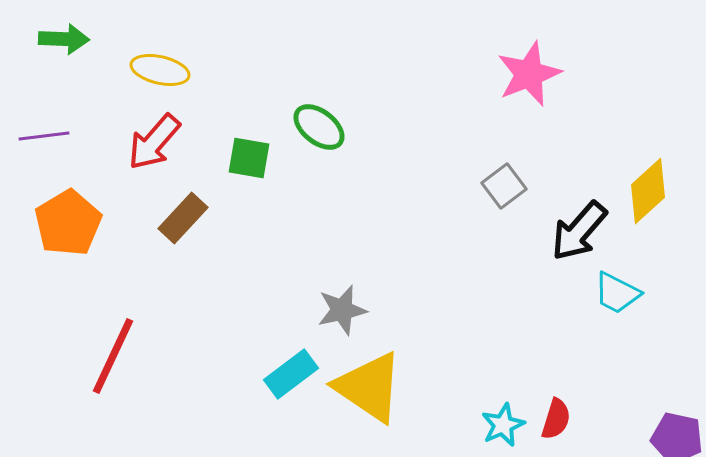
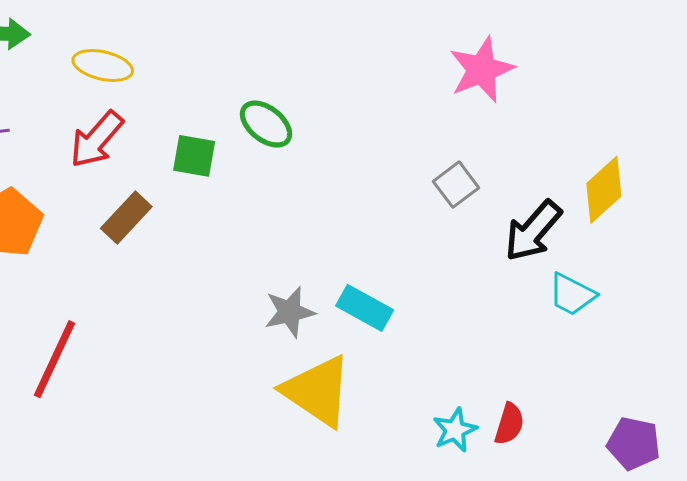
cyan rectangle: (291, 374) -> (365, 308), moved, turned 66

